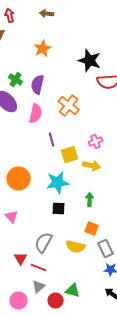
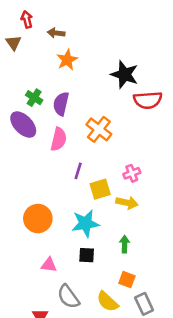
brown arrow: (47, 14) -> (56, 33), moved
purple line: (52, 140) -> (78, 171), turned 32
pink triangle: (12, 216) -> (49, 265), moved, turned -40
gray semicircle: (44, 242) -> (68, 297), turned -65
yellow semicircle: (76, 246) -> (107, 302), turned 30

